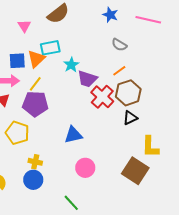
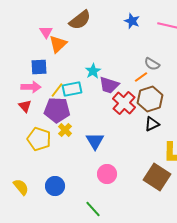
gray semicircle: (119, 45) -> (152, 64), moved
cyan rectangle: (50, 48) -> (72, 89), moved
orange triangle: (36, 59) -> (58, 44), moved
blue triangle: (73, 135) -> (95, 141), turned -48
yellow cross: (35, 162) -> (65, 130), moved, turned 32

